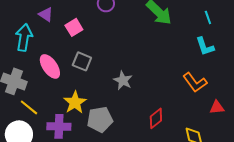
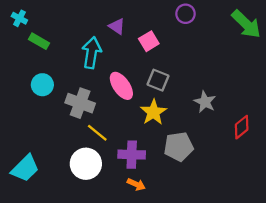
yellow star: (75, 102) -> (153, 112), moved
red diamond: (156, 118) -> (242, 127), moved

